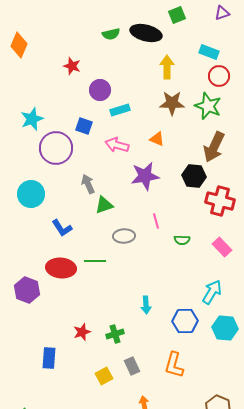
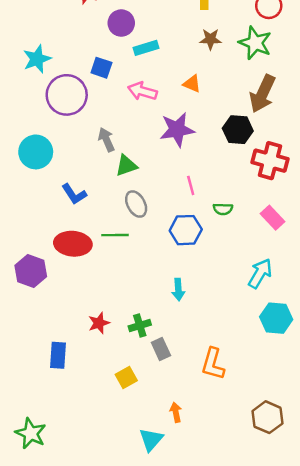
brown star: (172, 103) -> (210, 39), size x0.7
gray ellipse: (124, 236) -> (136, 204), moved, turned 65
blue hexagon: (185, 321) -> (186, 230), moved
gray rectangle: (132, 366) -> (161, 349), moved

